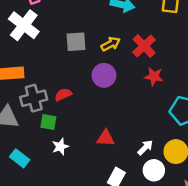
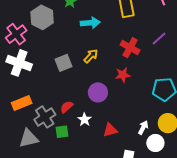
red cross: (144, 46) -> (130, 48), moved
purple circle: (104, 75) -> (98, 92), moved
red star: (154, 76) -> (123, 75), moved
white star: (60, 147) -> (85, 120), moved

